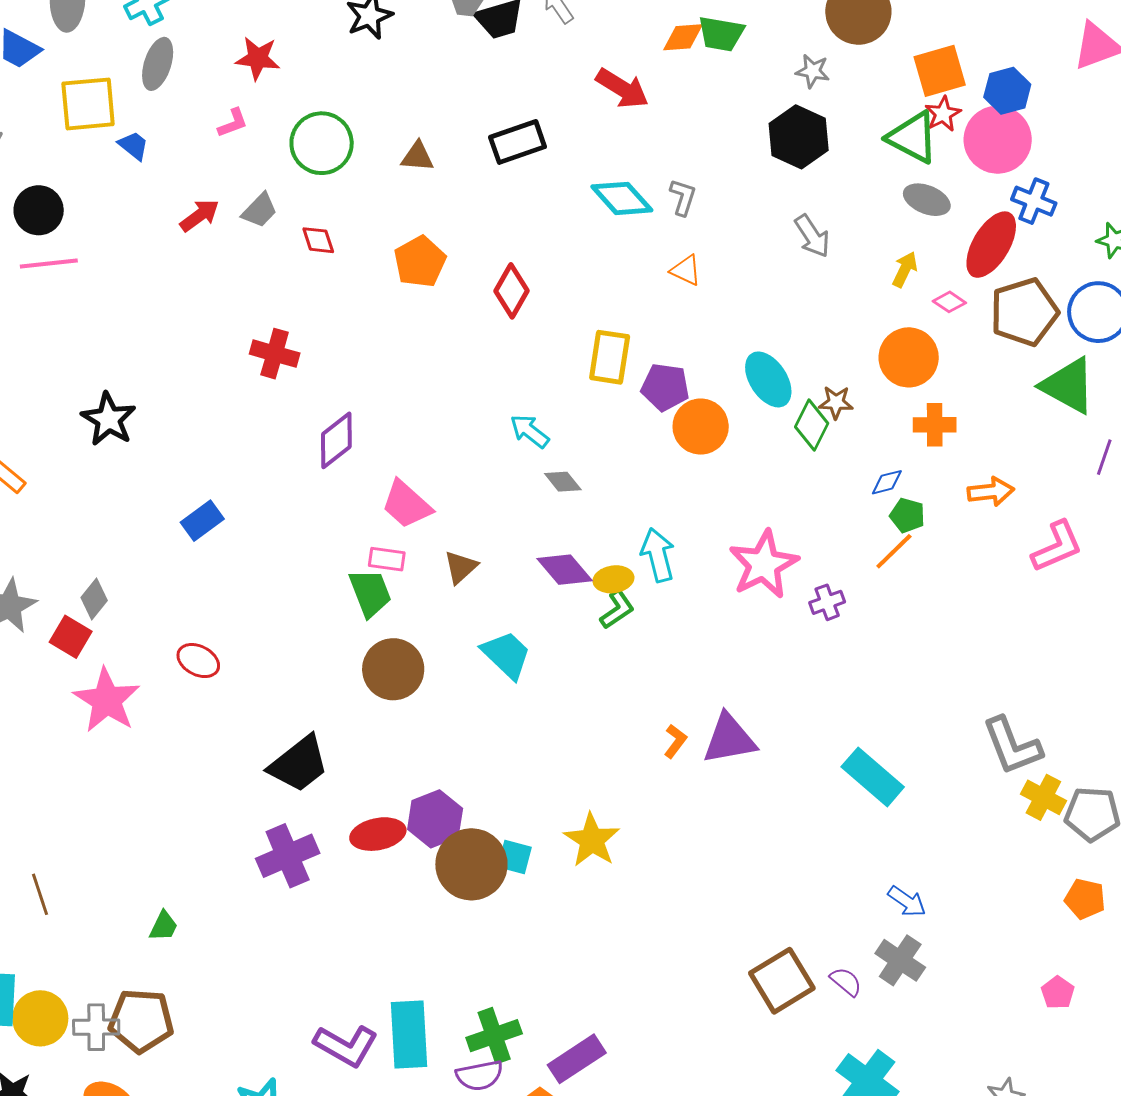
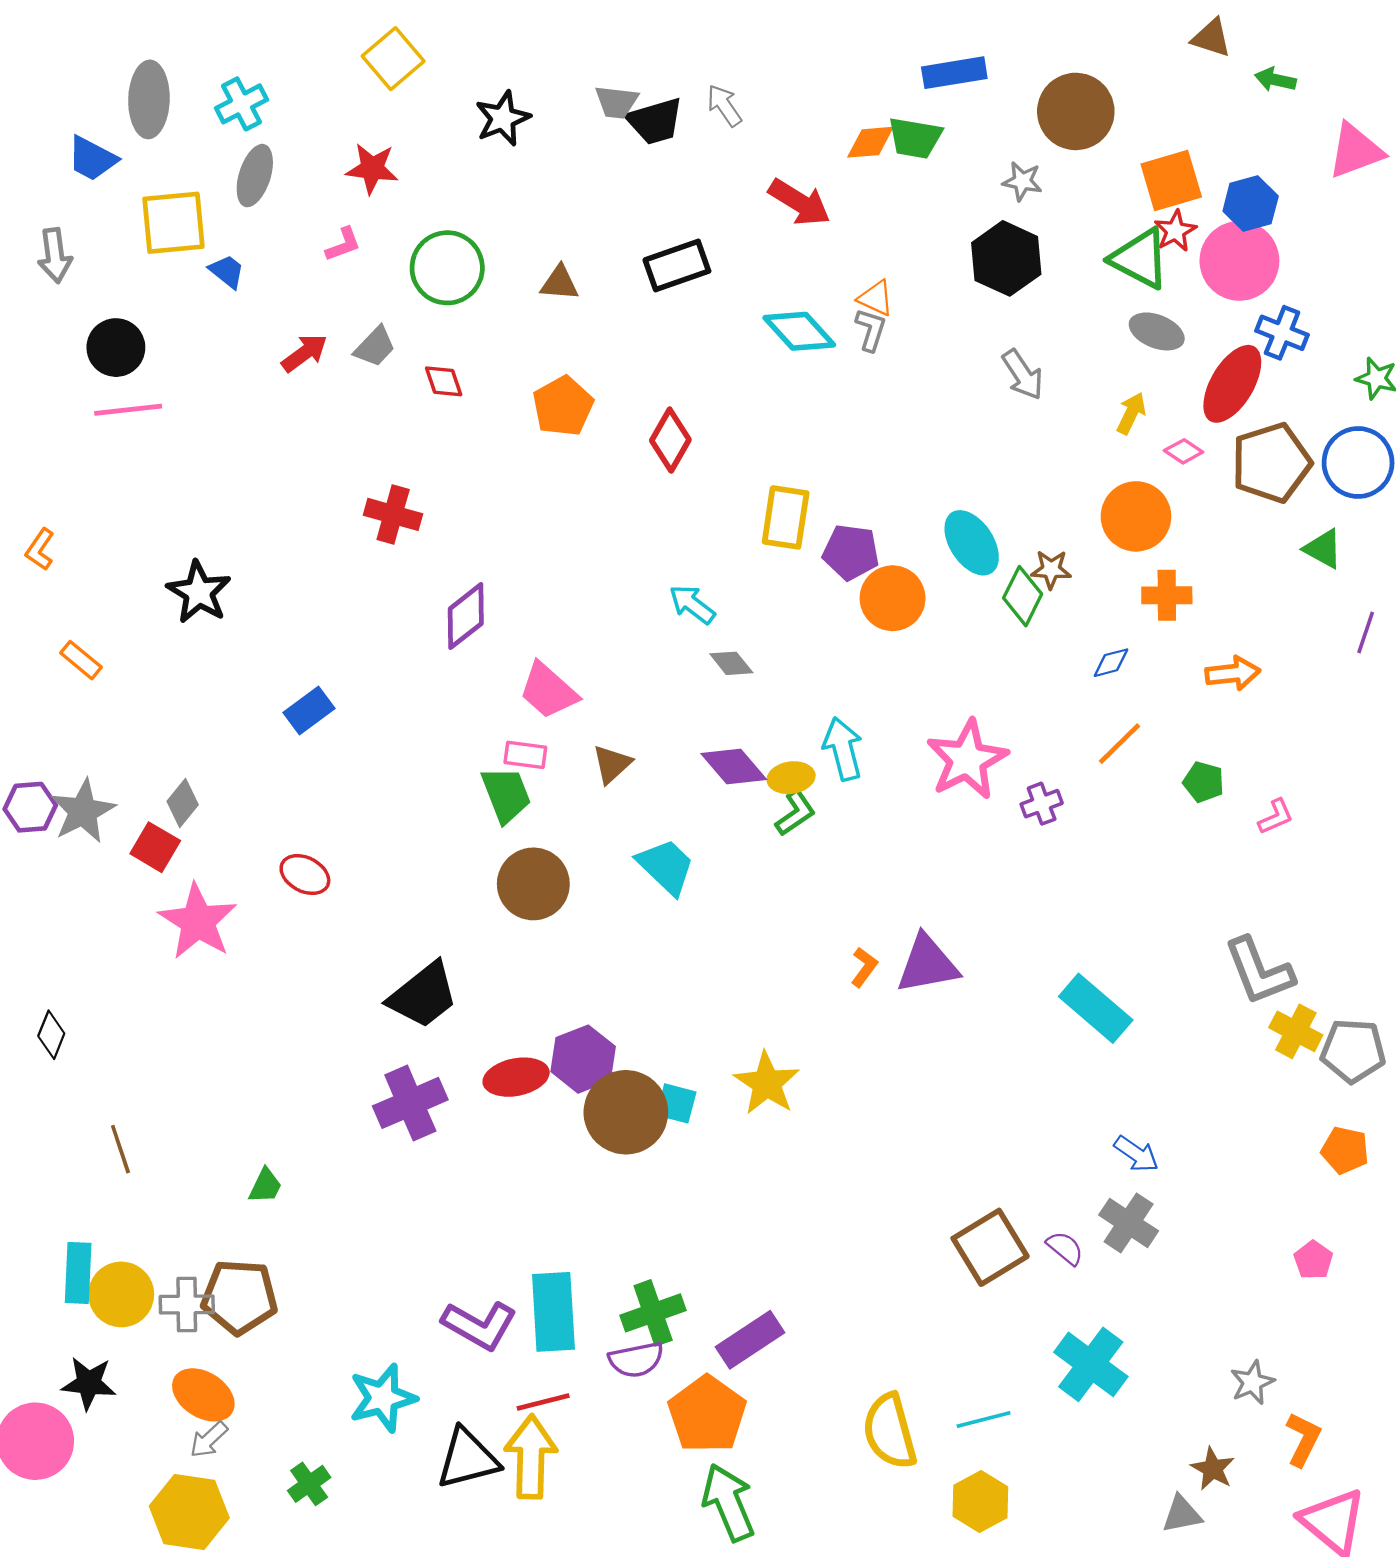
orange triangle: (686, 270) -> (876, 298), moved
green triangle: (1068, 386) -> (1323, 549), size x0.6
green pentagon: (907, 515) -> (1204, 782), moved
pink L-shape: (1057, 547) -> (1276, 817), moved, size x0.6

